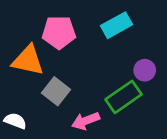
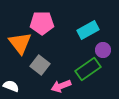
cyan rectangle: (117, 25) -> (88, 30), moved
orange triangle: (28, 60) -> (20, 43), turned 40

